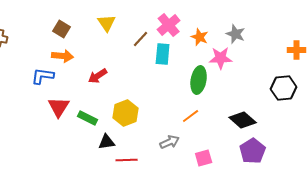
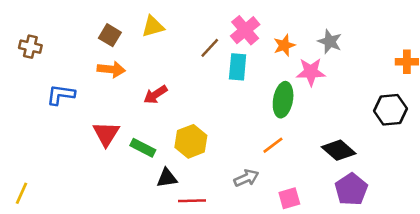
yellow triangle: (107, 23) -> (153, 26), moved, turned 48
orange star: (200, 37) -> (284, 45), turned 30
blue L-shape: (43, 76) -> (61, 95), moved

